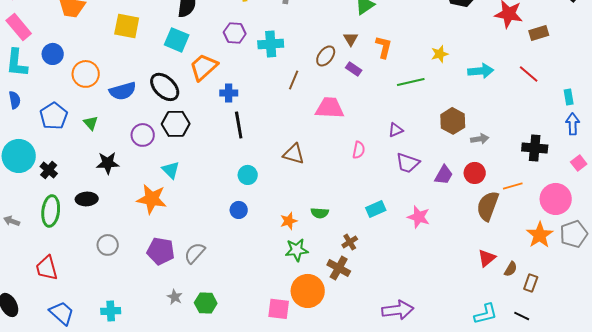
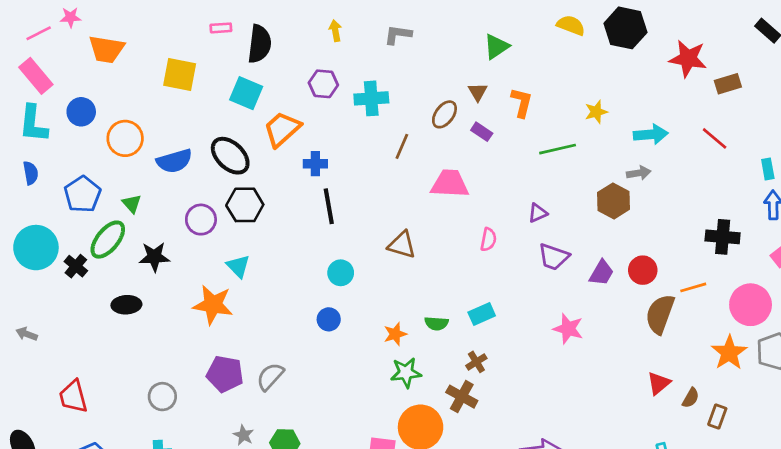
gray arrow: (480, 139) -> (639, 173), moved
cyan rectangle: (376, 209) -> (482, 314), moved
green ellipse: (51, 211) -> (108, 240), moved, turned 32
gray circle: (108, 245) -> (162, 397), moved

